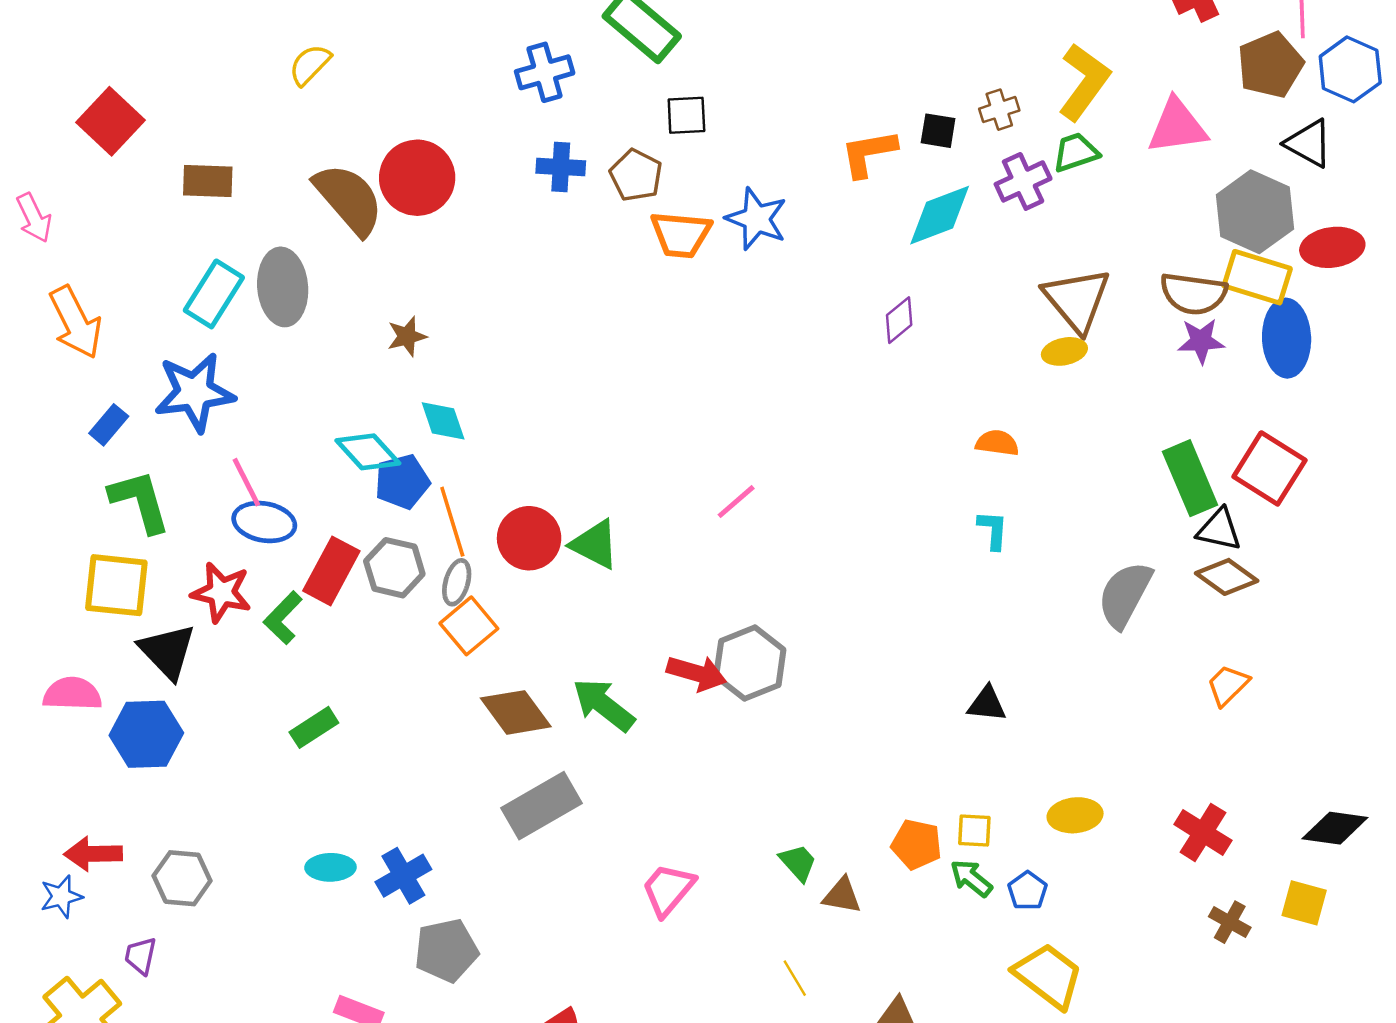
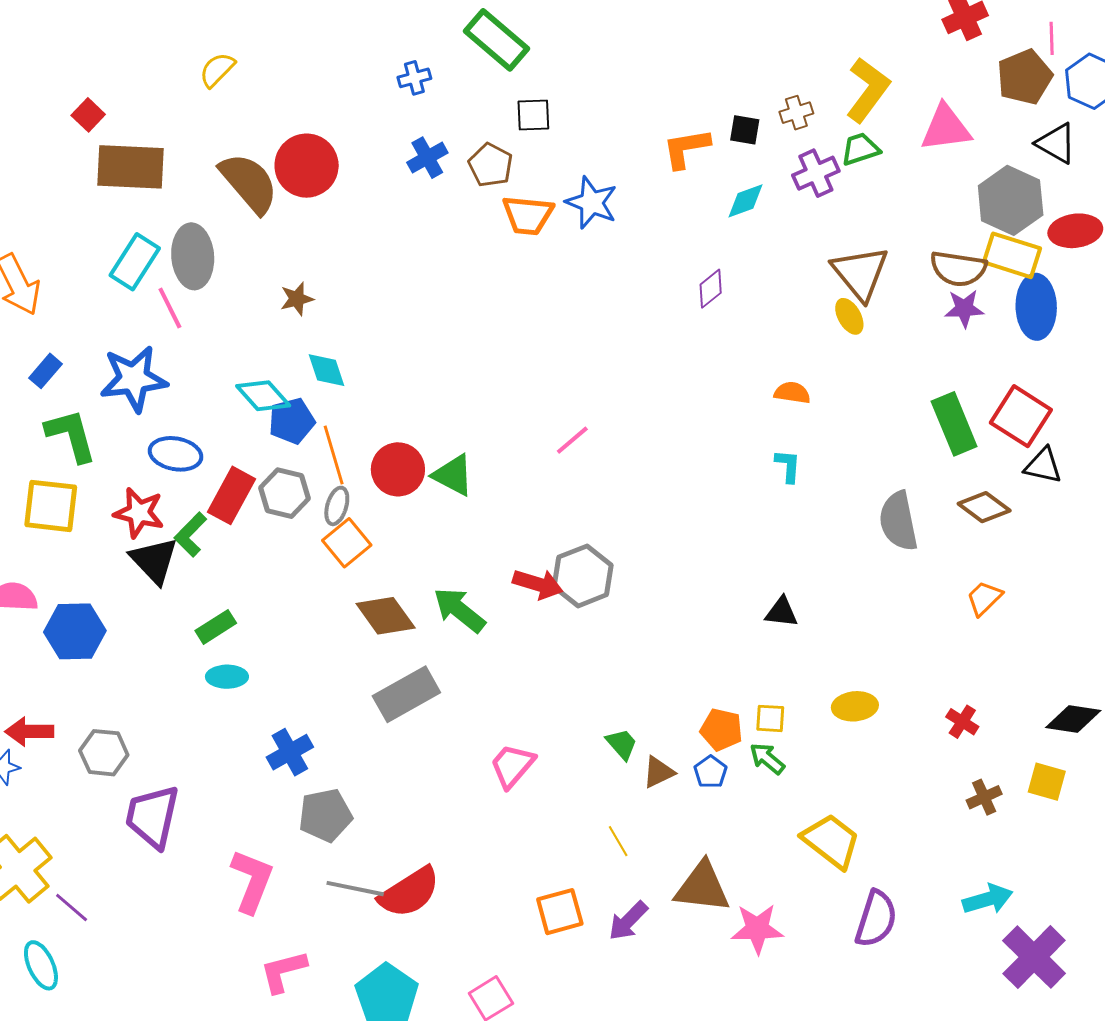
blue cross: (545, 72) -> (414, 78), size x0.7
red square: (111, 121) -> (88, 115), moved, size x0.6
blue cross: (561, 167) -> (427, 158), turned -33
brown rectangle: (208, 181) -> (130, 167), size x1.6
cyan diamond: (940, 215) -> (746, 201), size x0.7
yellow ellipse: (1064, 351) -> (849, 316), turned 72
blue star: (195, 392) -> (134, 379), moved
pink line: (246, 482) -> (170, 308), moved
black triangle: (1219, 530) -> (1043, 466), moved
gray semicircle: (1125, 595) -> (898, 521), turned -40
black triangle: (167, 651) -> (154, 560), moved
red cross: (1203, 832) -> (962, 722), size x0.7
cyan ellipse: (330, 867) -> (227, 677), moved
blue pentagon: (1028, 891) -> (710, 772), moved
brown triangle: (842, 896) -> (658, 772), turned -36
brown cross: (1230, 922) -> (984, 797), turned 36
purple trapezoid: (141, 956) -> (152, 817), moved, size x2.0

